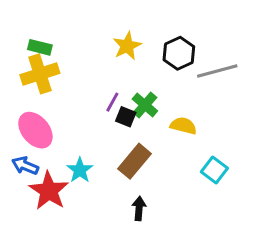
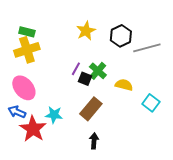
cyan star: (80, 170) -> (54, 115), turned -30
cyan square: (214, 170) -> (151, 103), moved

